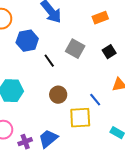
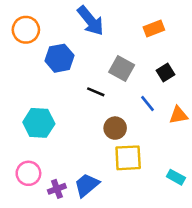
black line: (49, 61) -> (96, 92), moved, turned -32
brown circle: (58, 95) -> (115, 128), moved
blue line: (95, 100) -> (147, 103), moved

